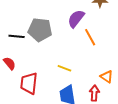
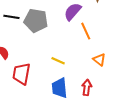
black line: (17, 36) -> (11, 17), moved
orange triangle: (107, 77) -> (99, 60), moved

